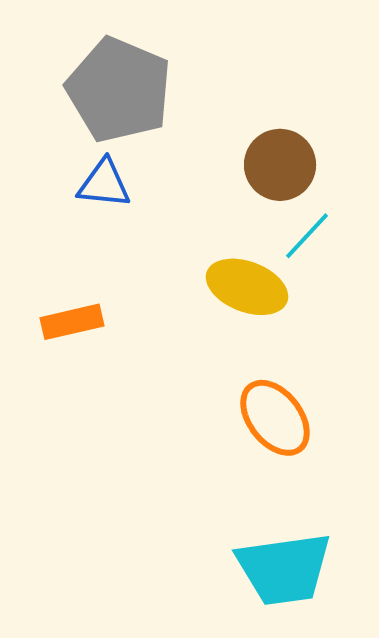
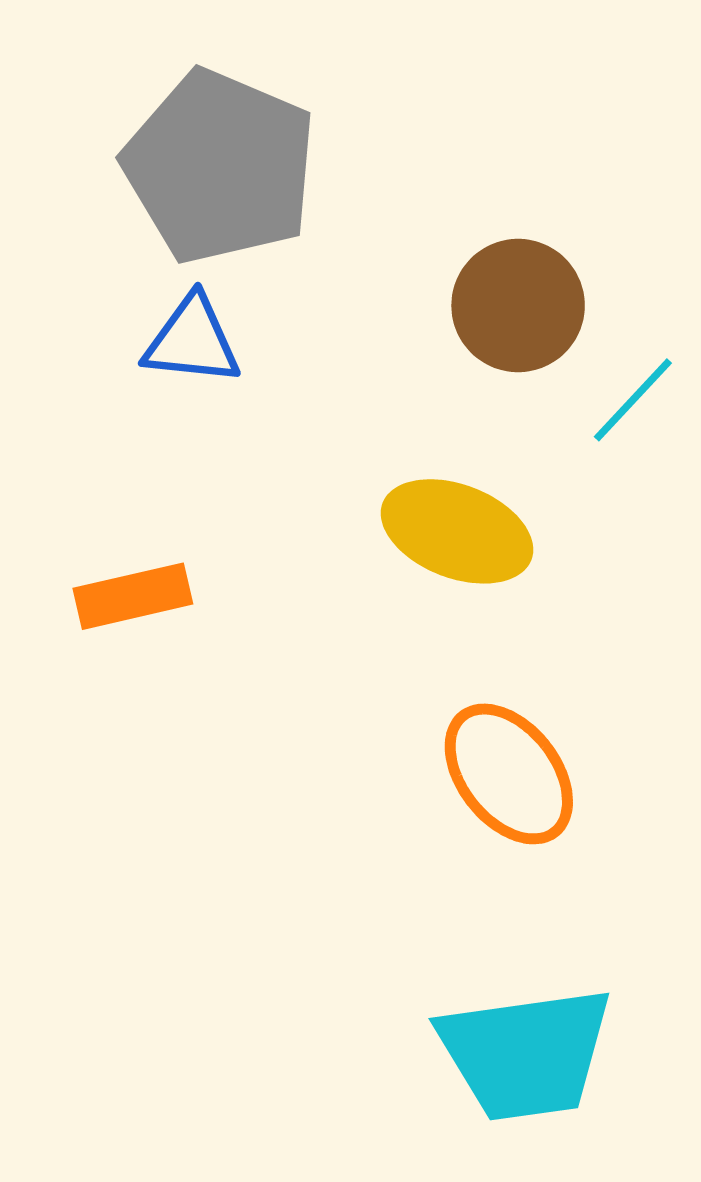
cyan line: (307, 236) -> (633, 400), moved

